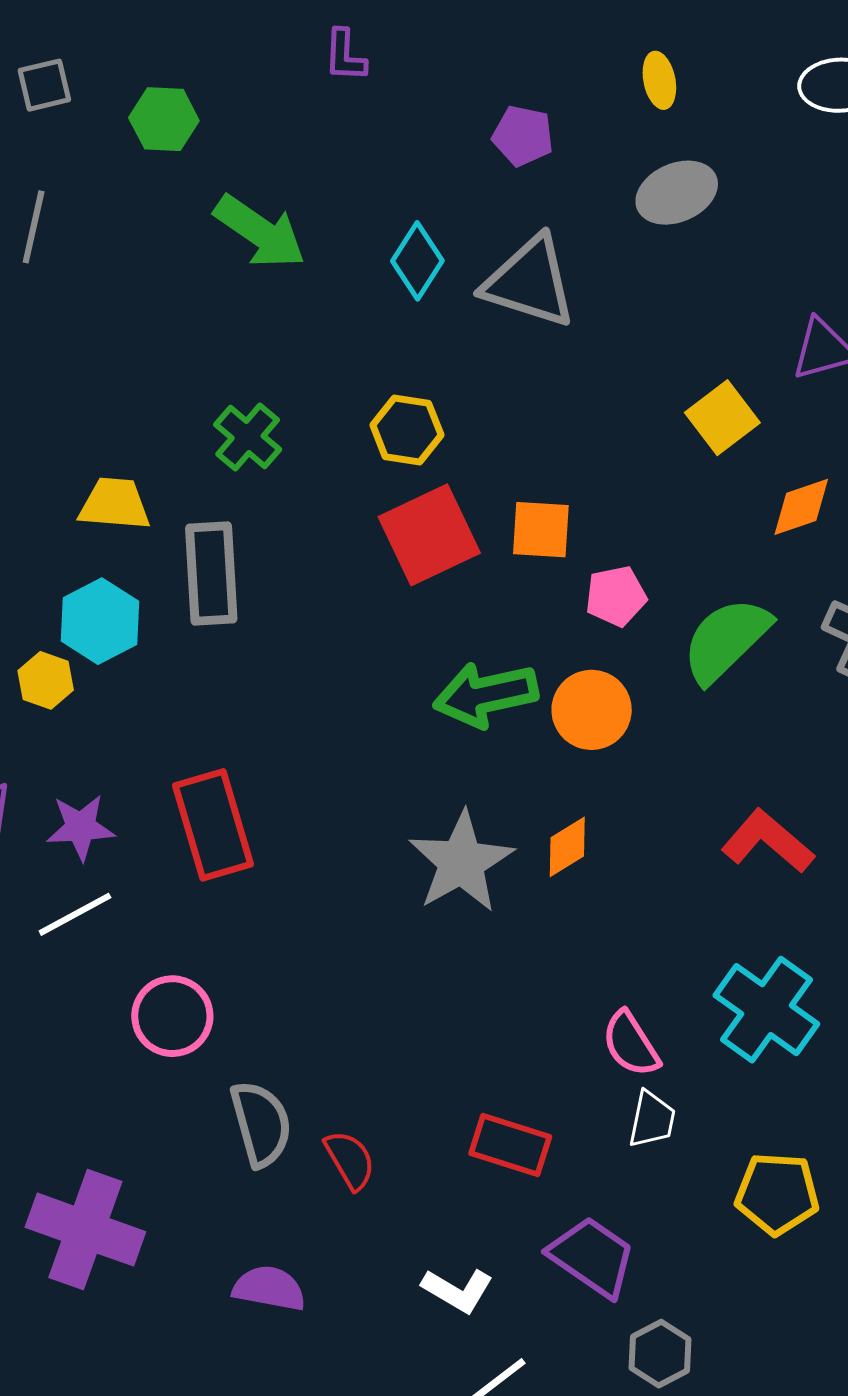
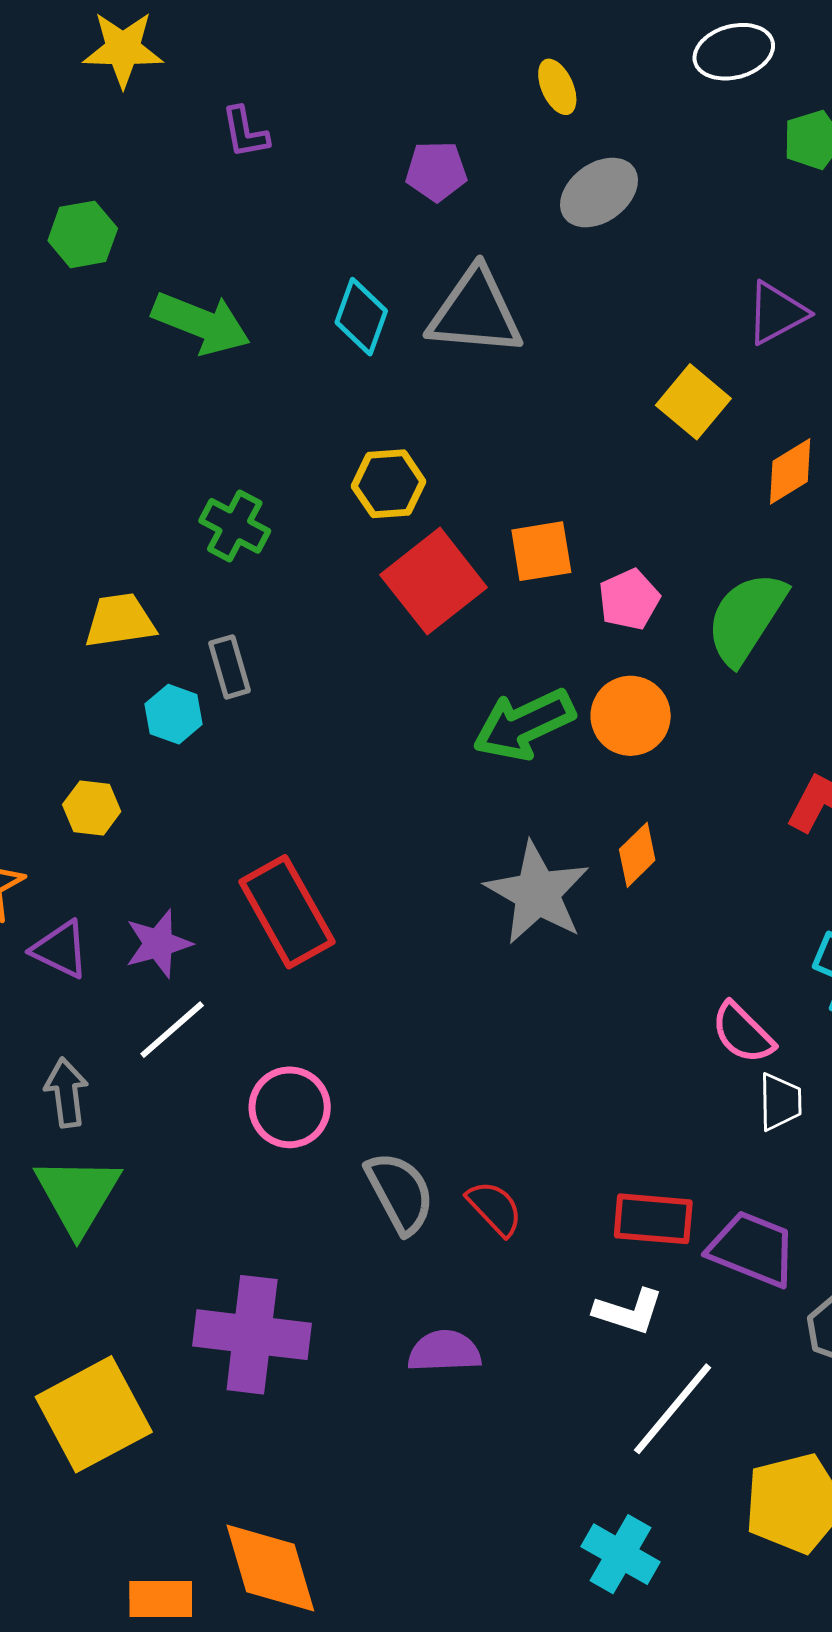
gray rectangle: (211, 573) -> (229, 667), size x0.6
cyan hexagon: (100, 621) -> (174, 714), moved, size x0.7
red rectangle: (510, 1145) -> (653, 1219), moved

